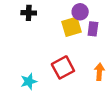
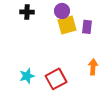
purple circle: (80, 12) -> (62, 11), moved
red square: (63, 67) -> (56, 79), moved

